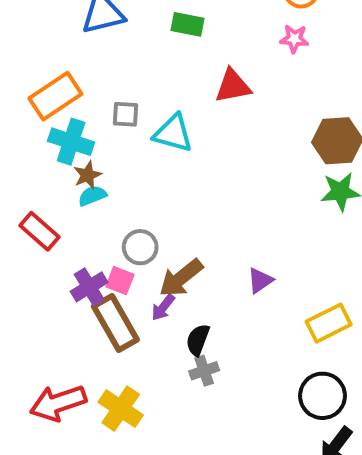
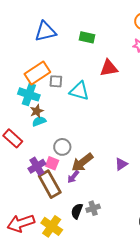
orange rectangle: (55, 96) -> (37, 73), moved
black semicircle: (198, 340) -> (77, 211), moved

